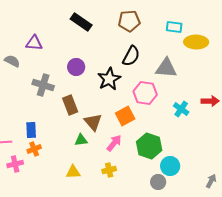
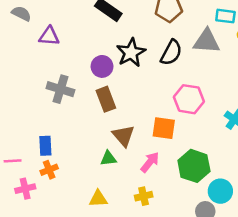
gray semicircle: (12, 61) -> (21, 14), moved
gray triangle: (166, 68) -> (207, 41), moved
black star: (109, 79) -> (131, 53), moved
brown rectangle: (70, 105) -> (106, 99), moved
orange square: (125, 116) -> (164, 128), turned 36

